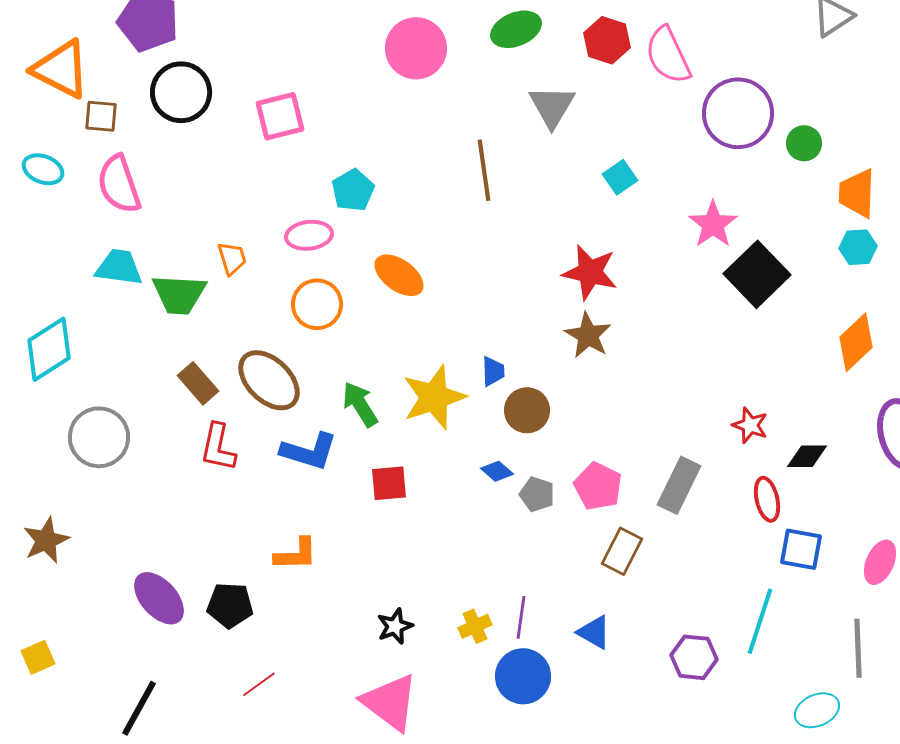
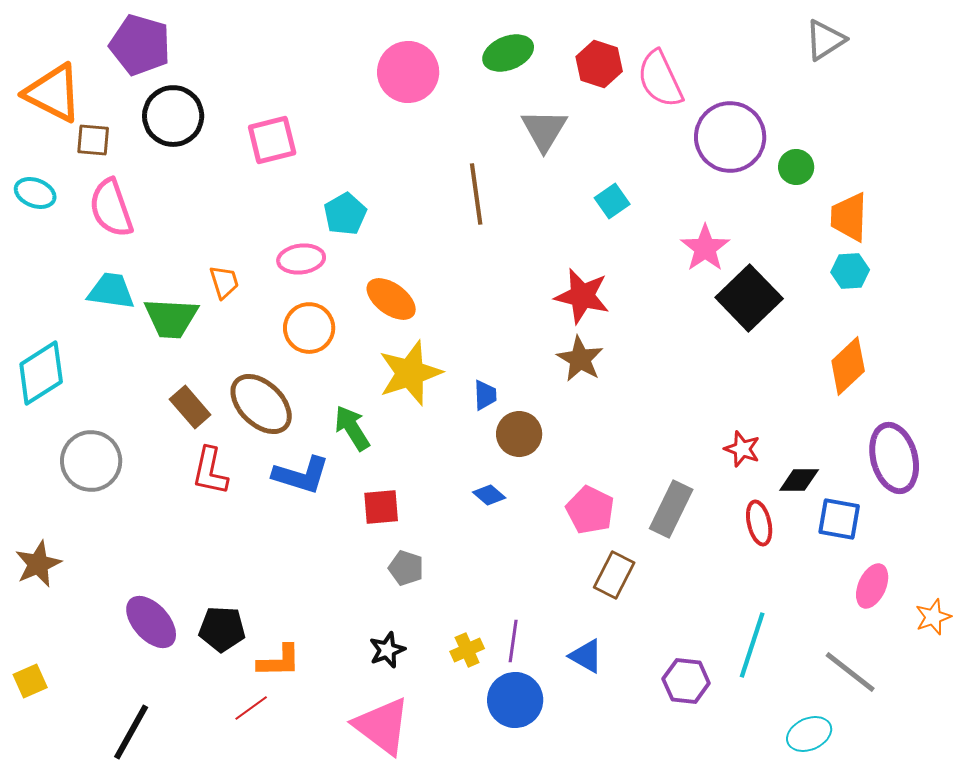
yellow star: (434, 397) -> (410, 373), moved
gray pentagon: (537, 494) -> (406, 568), moved
blue square: (801, 549) -> (839, 519), moved
orange L-shape: (296, 554) -> (279, 661), moved
gray line: (858, 648) -> (850, 672), turned -50

